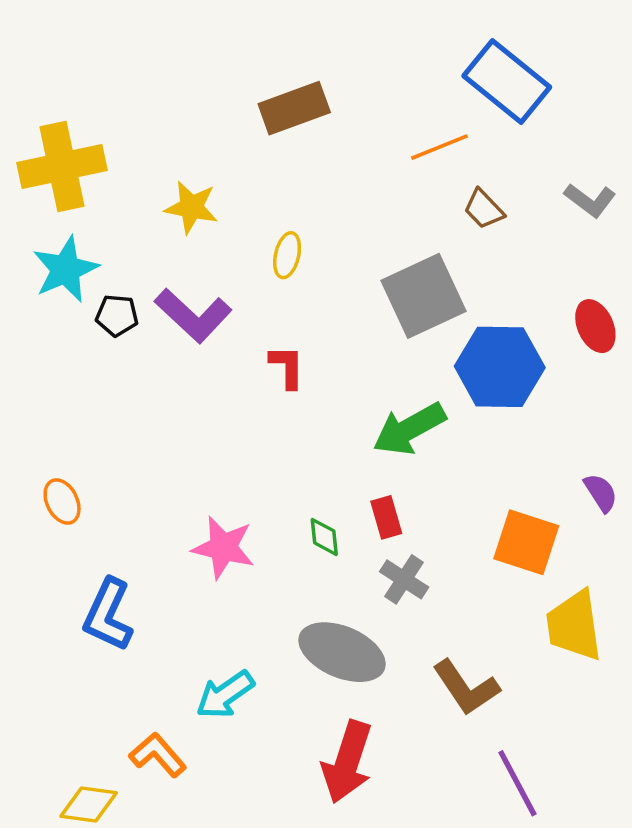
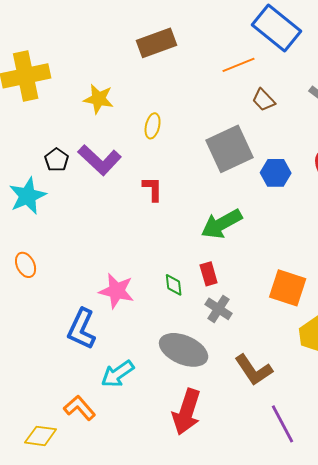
cyan star: (66, 269) -> (28, 196), moved
black pentagon: (117, 315) -> (57, 160), turned 30
blue hexagon: (500, 367) -> (276, 173), moved, size x0.6
blue L-shape: (108, 615) -> (82, 329), moved

